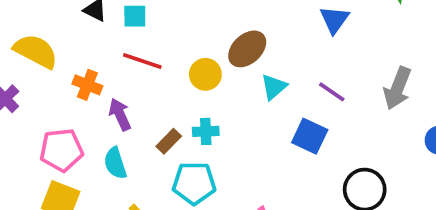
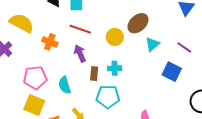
purple arrow: (120, 114) -> (80, 53), moved
brown rectangle: (169, 141) -> (94, 74), turned -40

